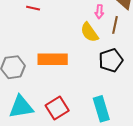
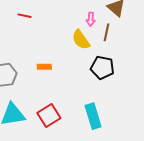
orange rectangle: (53, 59) -> (44, 67), size x0.5
black pentagon: (111, 60) -> (102, 68), turned 30

